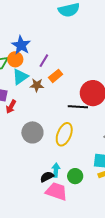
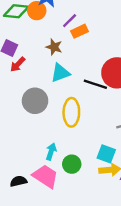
orange rectangle: (56, 76) -> (80, 31), moved
cyan triangle: (20, 77) -> (60, 73), moved
yellow ellipse: (64, 134) -> (71, 112), turned -35
black semicircle: (47, 177) -> (18, 181), moved

